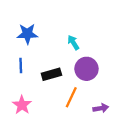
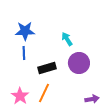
blue line: (21, 66) -> (24, 53), moved
orange line: (71, 97) -> (44, 93), moved

